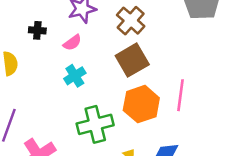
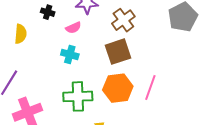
cyan cross: (75, 76) -> (70, 54), turned 36

